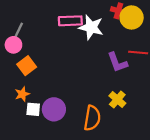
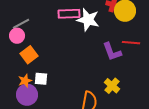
gray line: (18, 32) -> (21, 24), turned 36
white square: (33, 109) -> (41, 79), moved
purple circle: (54, 109) -> (27, 95), moved

